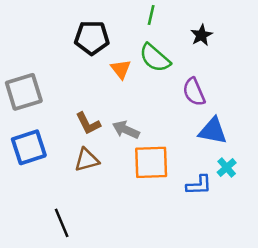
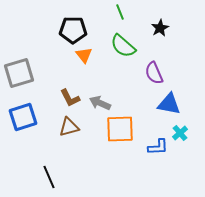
green line: (151, 15) -> (120, 12), turned -35
orange triangle: (121, 69) -> (84, 55), moved

